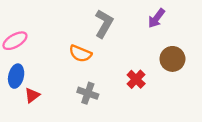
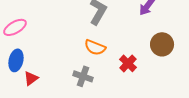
orange semicircle: (80, 54) -> (95, 47), moved

